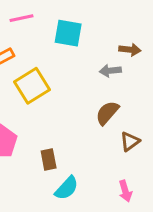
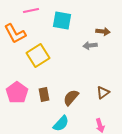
brown semicircle: (107, 113) -> (71, 98), moved
brown rectangle: (49, 159) -> (44, 95), moved

